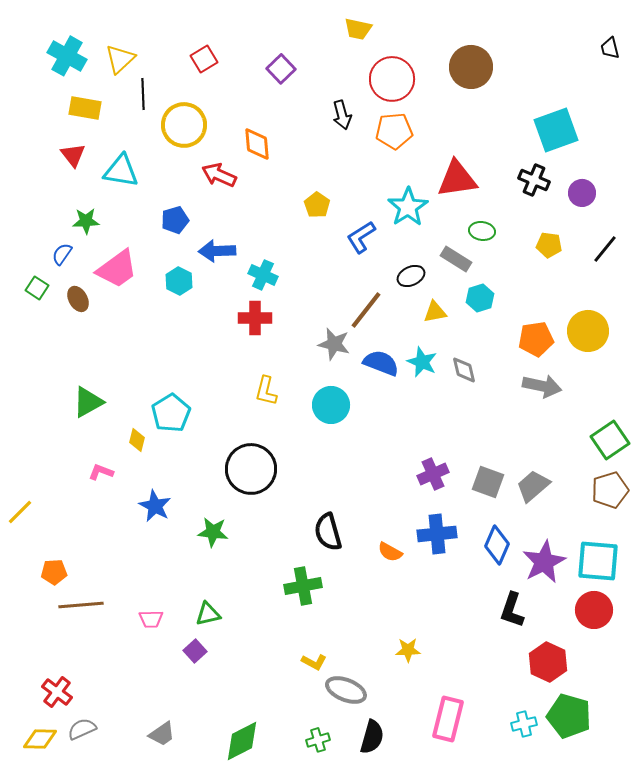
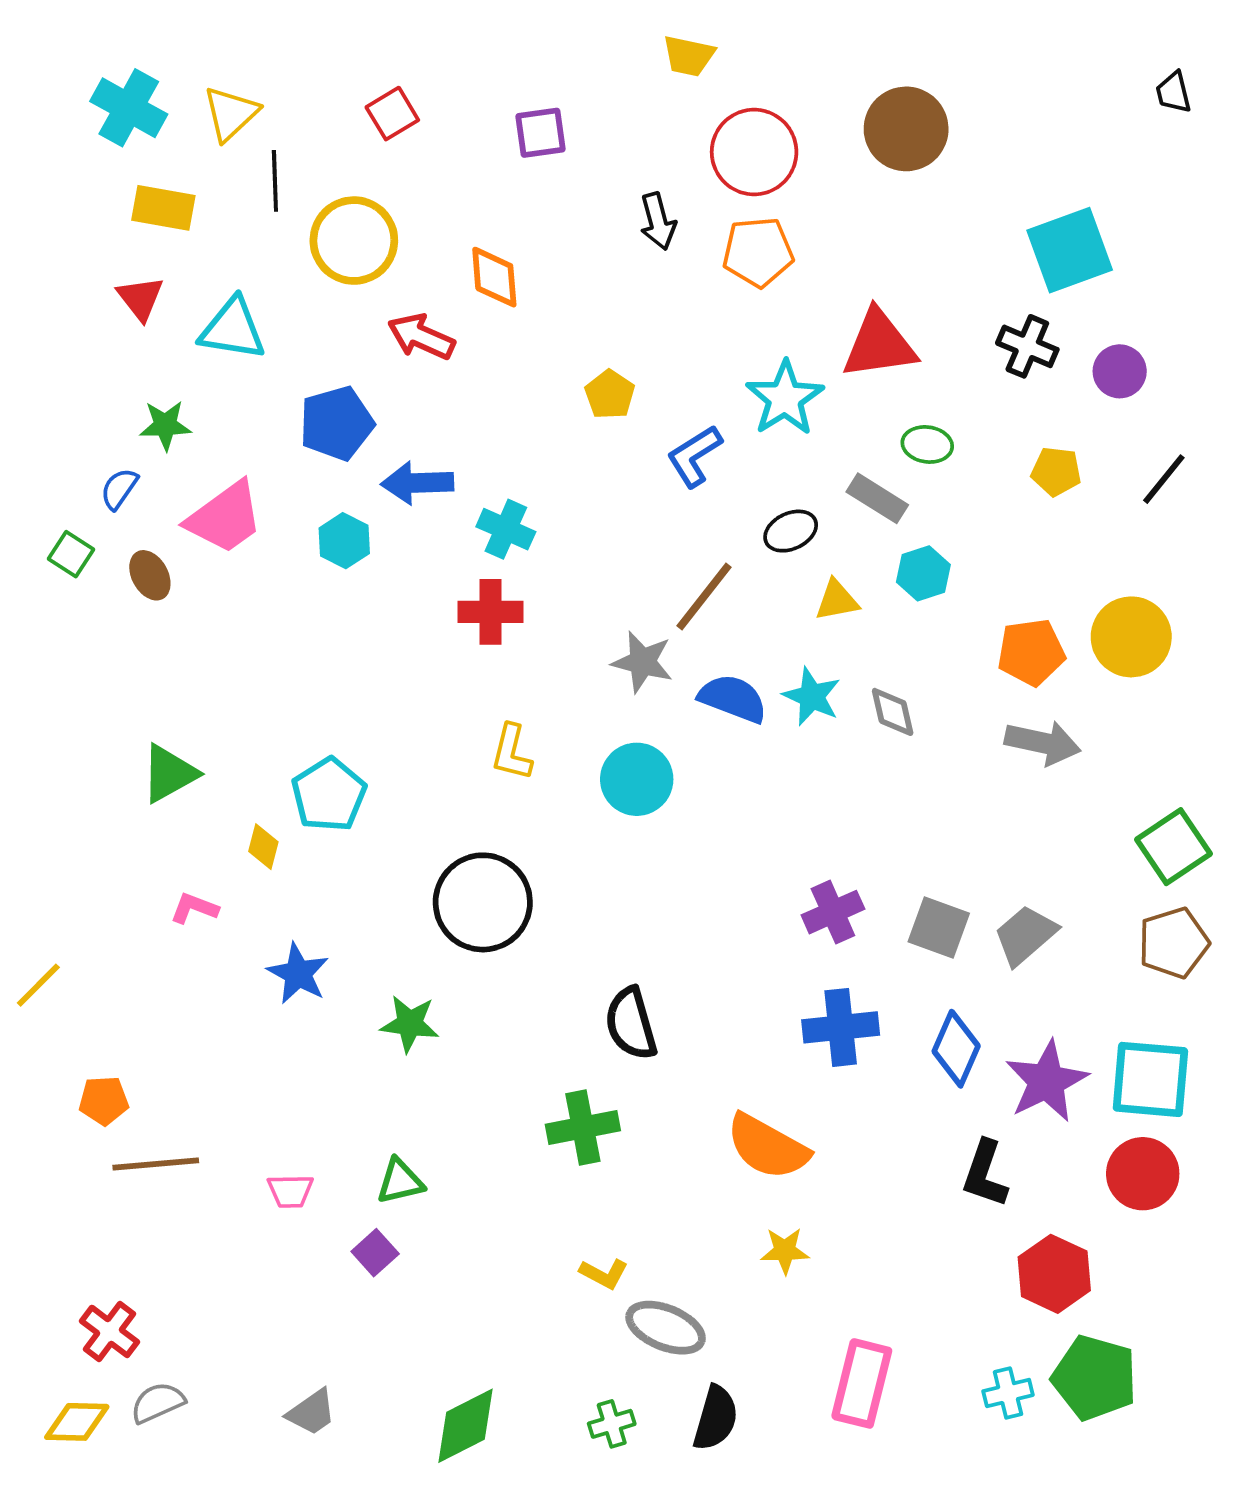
purple square: (281, 69) -> (540, 133), turned 36
blue pentagon: (175, 220) -> (337, 423), size x1.4
orange semicircle: (390, 552) -> (768, 1147), moved, size x1.8

